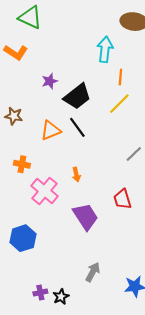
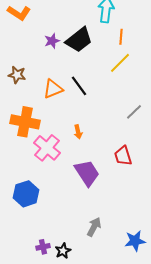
black trapezoid: (77, 96) -> (79, 40), moved
orange cross: (22, 164) -> (25, 122), size x1.8

